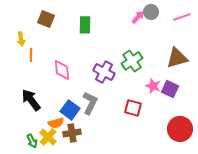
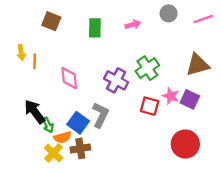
pink arrow: (138, 17) -> (133, 25), moved, turned 32
yellow arrow: (21, 39) -> (21, 52), moved
red square: (133, 108) -> (150, 106), moved
red circle: (180, 129) -> (185, 144), moved
green arrow: (32, 141) -> (48, 125), moved

